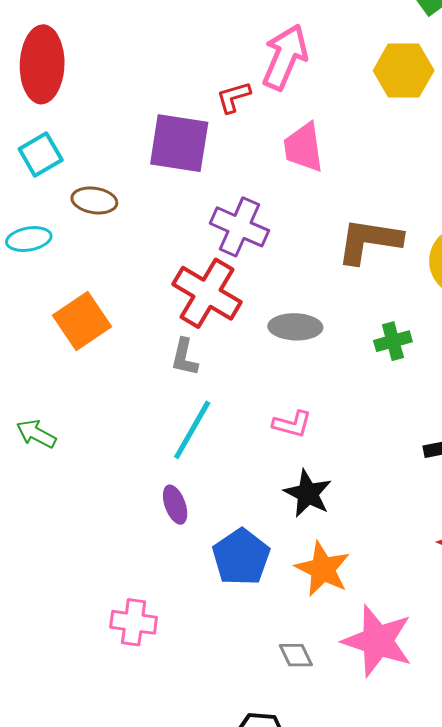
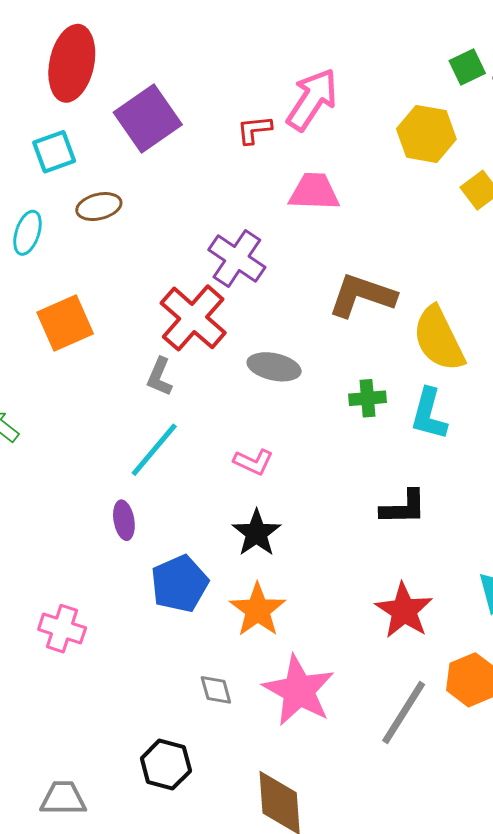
purple square: (179, 143) -> (148, 119), moved, turned 36
pink trapezoid: (303, 147) -> (314, 192), turned 90
brown ellipse: (94, 200) -> (99, 207), turned -33
cyan ellipse: (29, 239) -> (27, 233), turned -72

